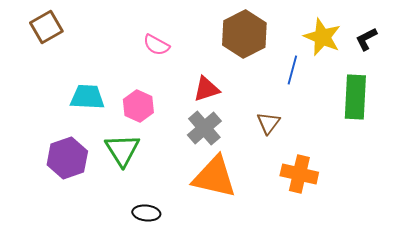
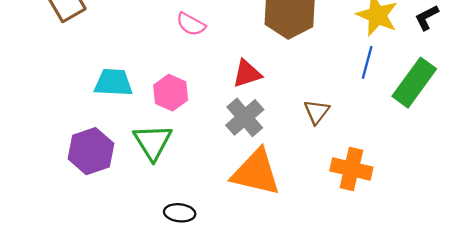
blue line: (292, 70) -> (367, 62), moved
green rectangle: (355, 97) -> (414, 83), turned 33

